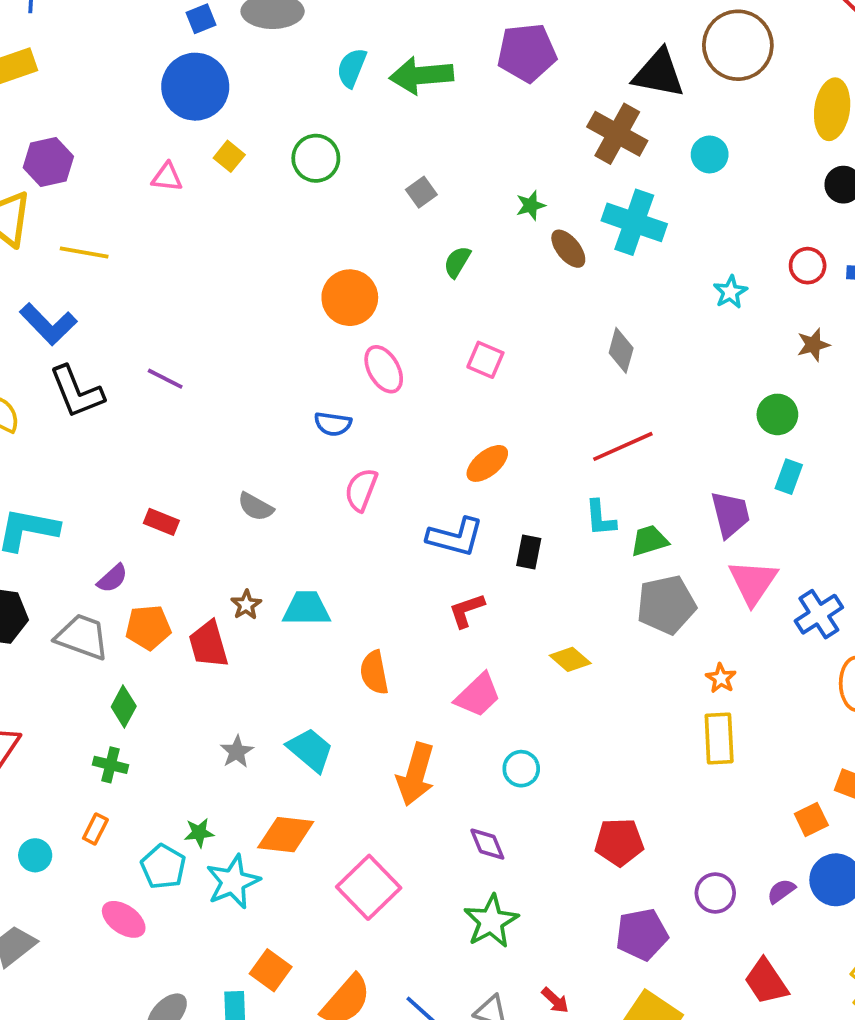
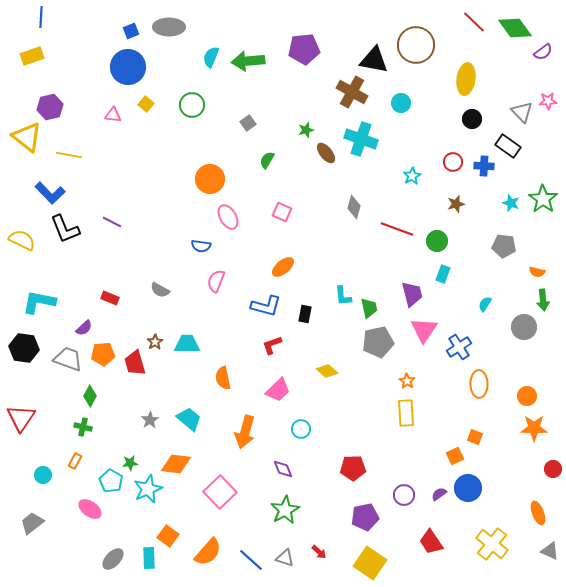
red line: (623, 446) -> (397, 229), moved, turned 44
green trapezoid: (649, 541) -> (369, 308), turned 95

